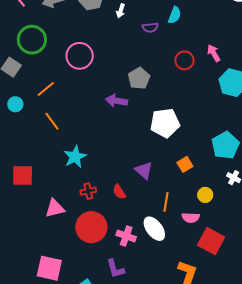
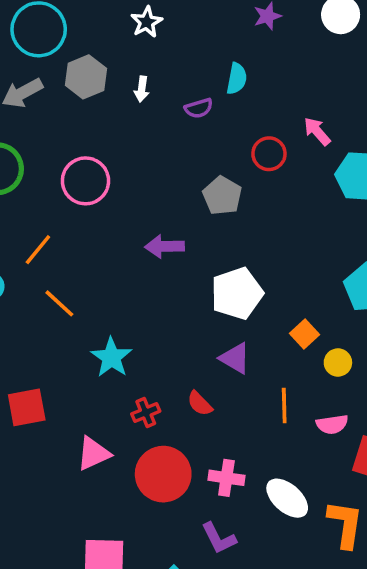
gray pentagon: (139, 78) -> (222, 196), moved
white pentagon: (165, 123) -> (237, 293), moved
yellow circle: (205, 195) -> (338, 362), moved
white ellipse: (154, 229) -> (287, 498), moved

